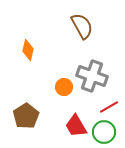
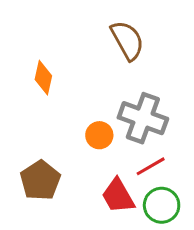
red line: (109, 107) -> (151, 166), moved

